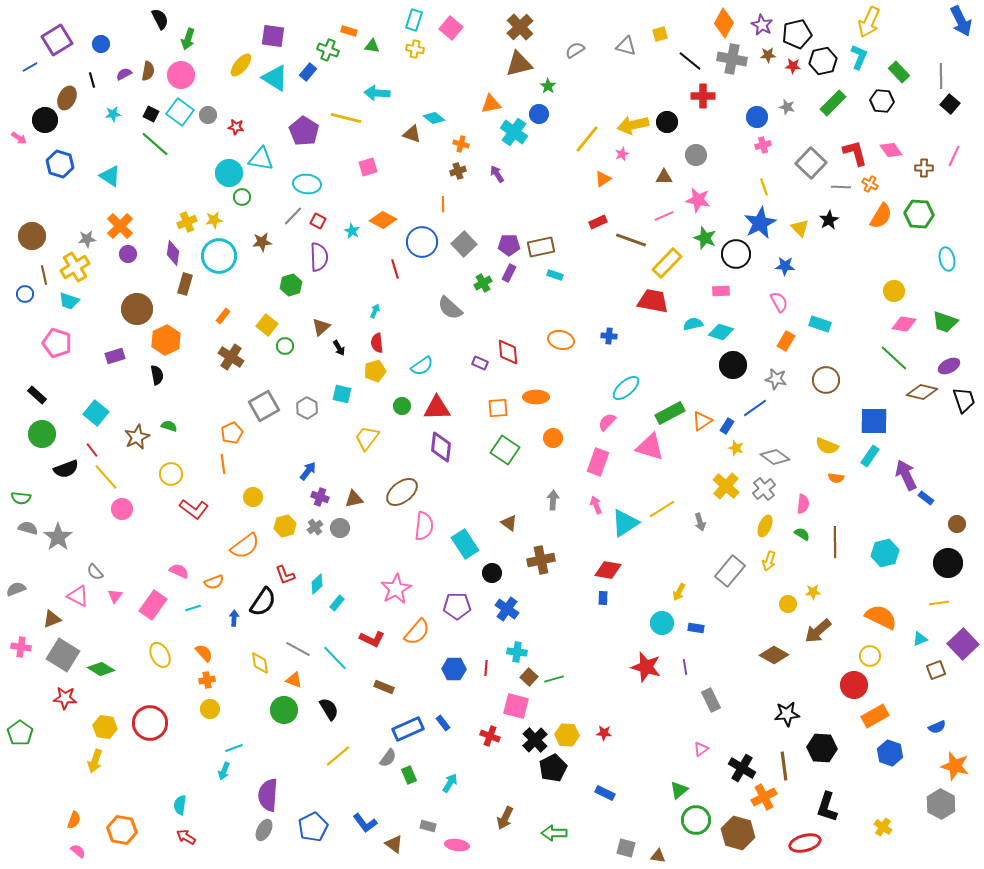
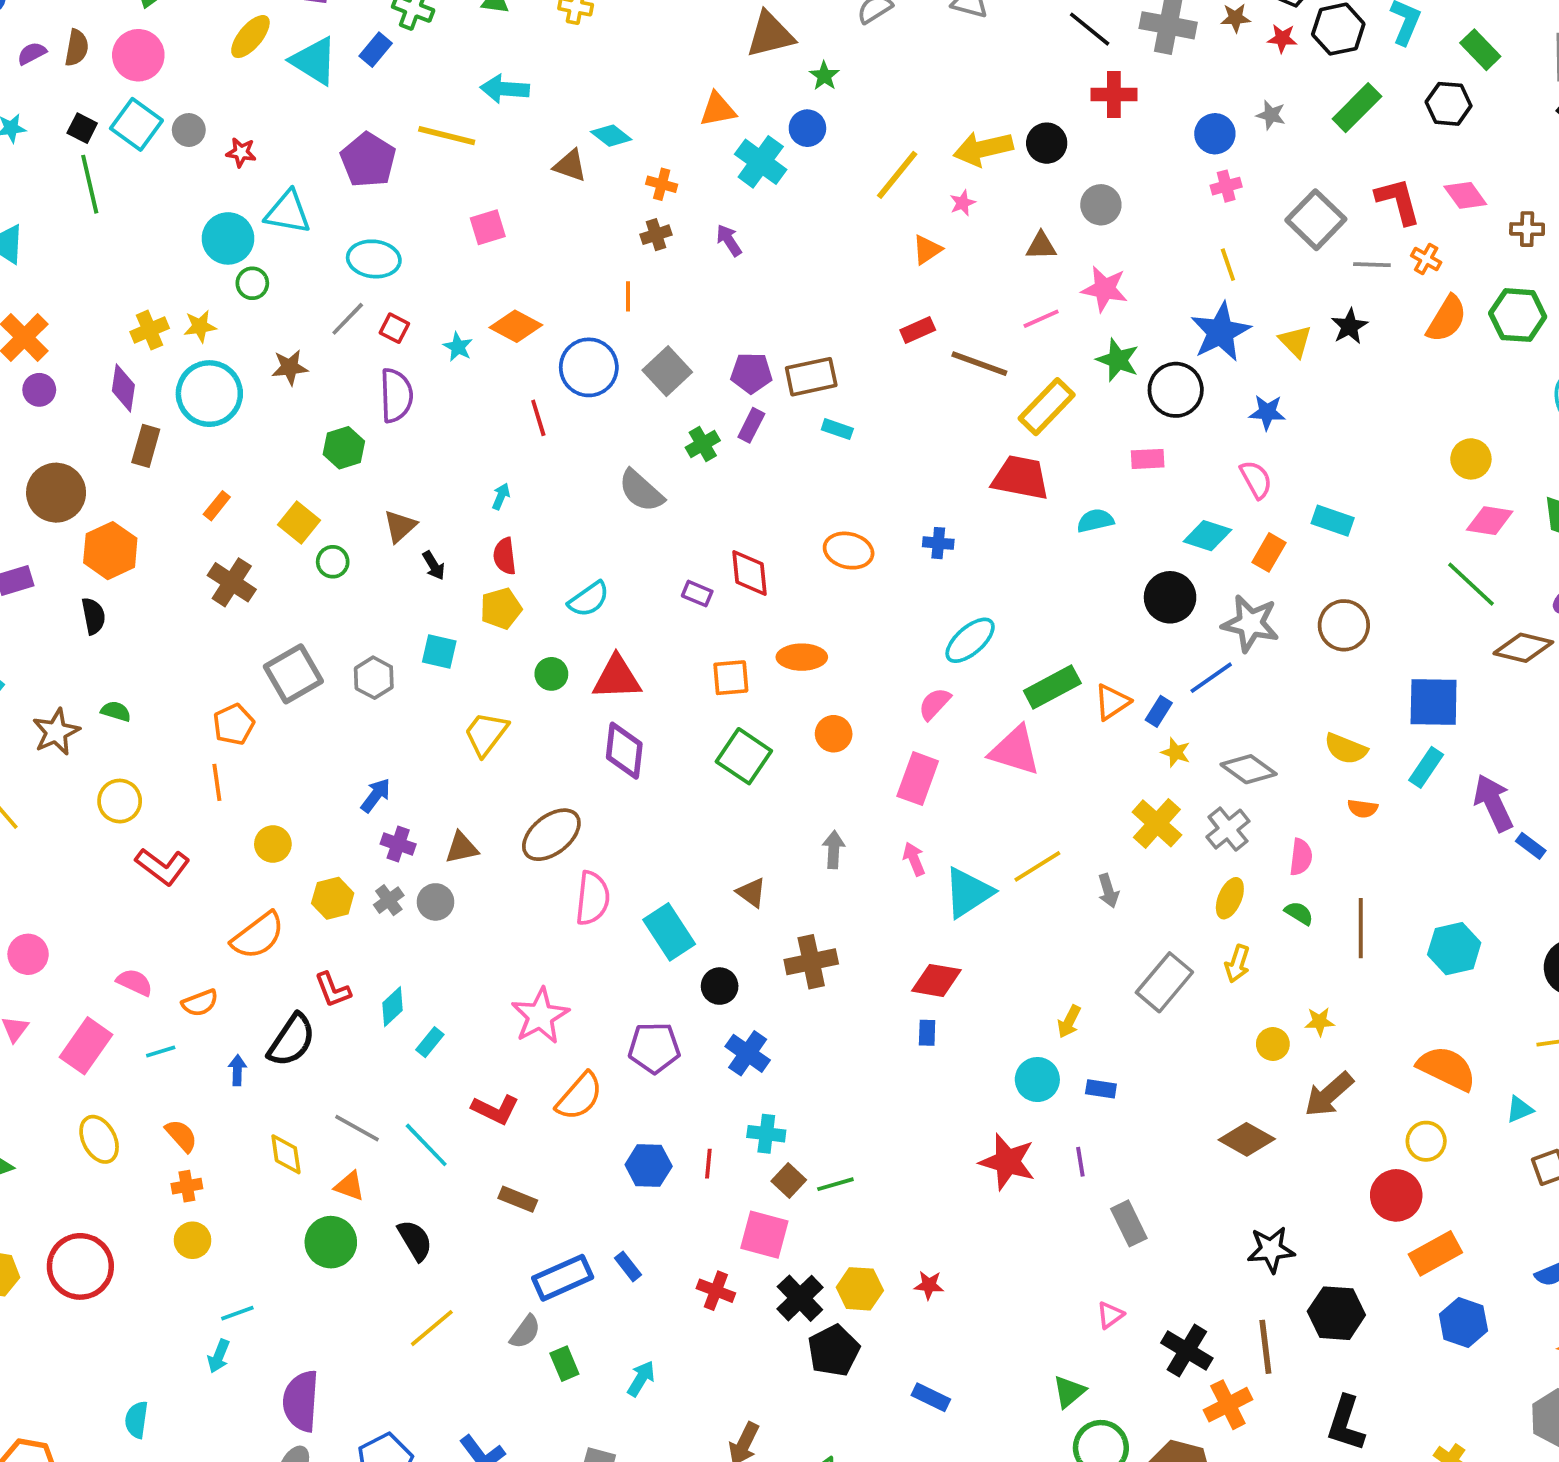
green line: (155, 144) -> (90, 184), turned 36
cyan diamond: (721, 332) -> (1207, 536), moved
gray star: (776, 379) -> (1250, 623), size x1.4
pink circle: (122, 509) -> (28, 954), moved

